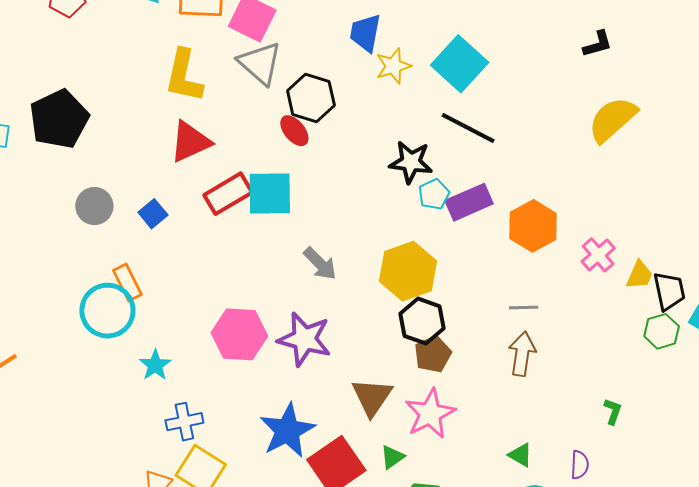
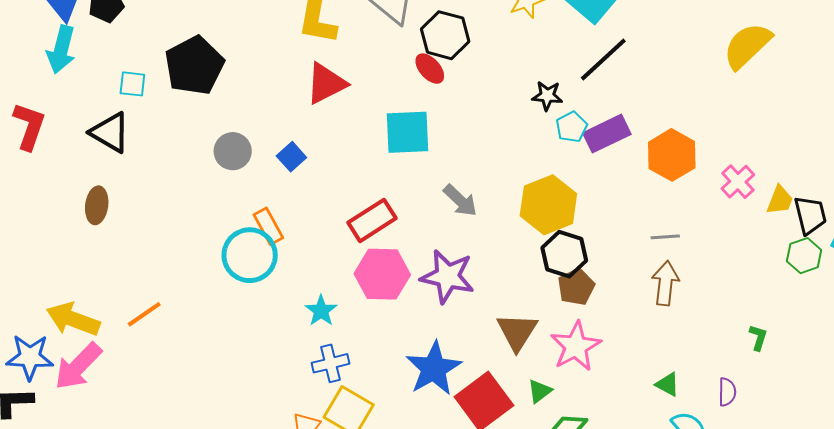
black line: (468, 128) -> (603, 60), turned -68
black star: (411, 162) -> (547, 96), size x0.7
red rectangle: (228, 194) -> (372, 220), moved
cyan star: (155, 365) -> (321, 311), moved

